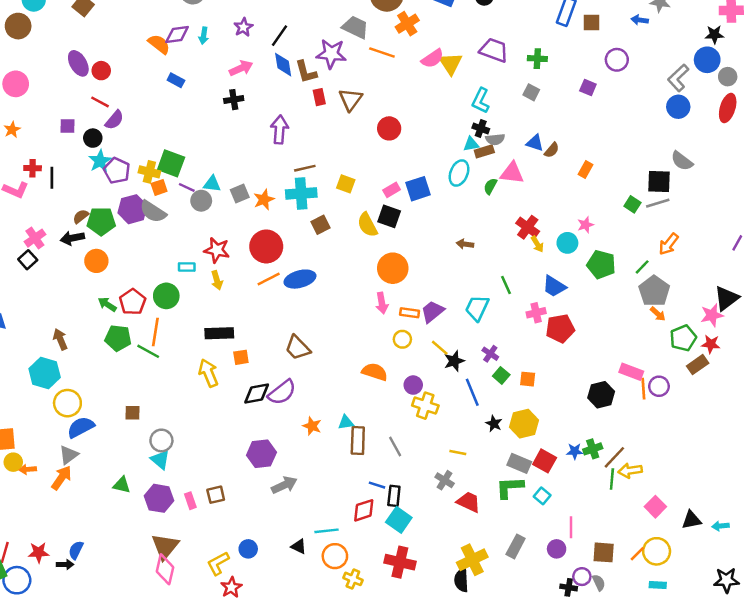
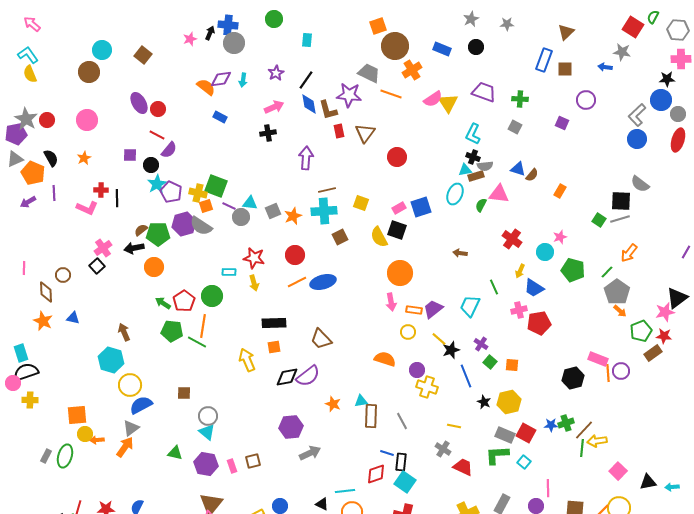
yellow arrow: (537, 244) -> (520, 271), moved, turned 56
red circle: (266, 246) -> (295, 255), size x0.7
black rectangle: (219, 333) -> (274, 323), moved

